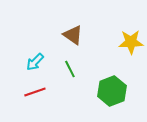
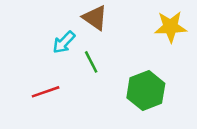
cyan arrow: (35, 62) -> (64, 42), moved

